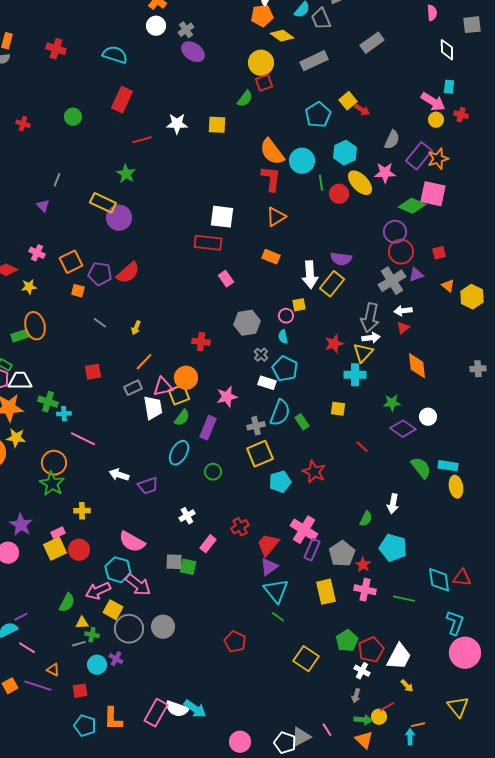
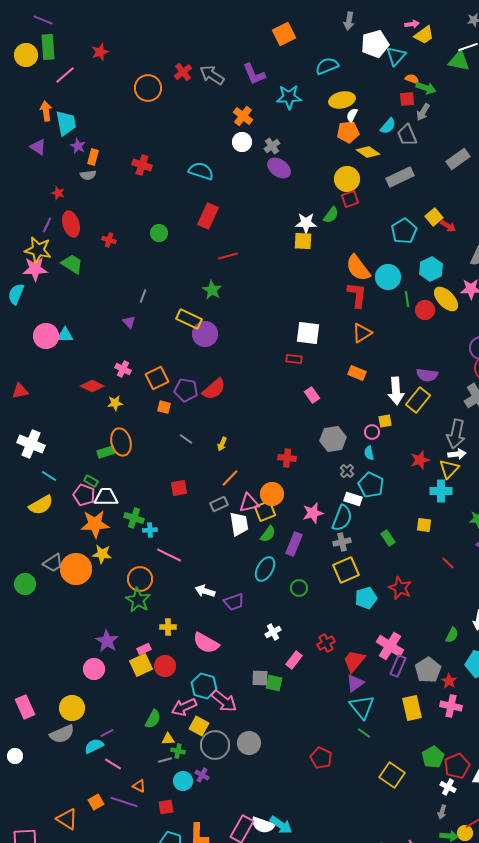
white star: (177, 124) -> (306, 223), moved
red rectangle: (208, 243) -> (294, 359), size x0.6
cyan semicircle: (280, 413) -> (342, 518), moved
pink semicircle: (132, 542) -> (206, 643), moved

